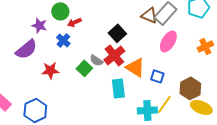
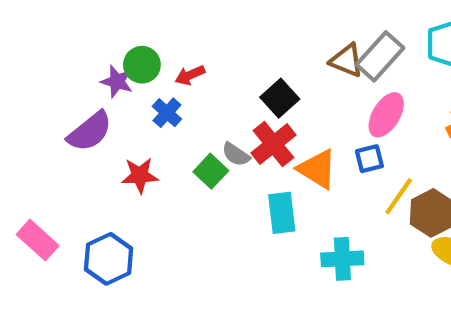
green circle: (60, 11) -> (142, 65), moved
blue square: (157, 76) -> (369, 159), moved, turned -32
yellow line: (164, 104) -> (399, 196), moved

